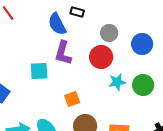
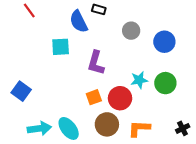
purple L-shape: (63, 53) -> (96, 63), moved
red circle: (101, 57) -> (120, 98), moved
cyan square: (39, 71) -> (61, 47), moved

